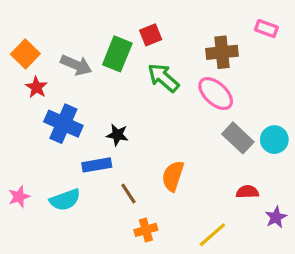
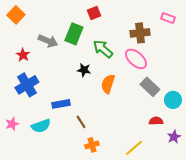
red square: (151, 35) -> (94, 13), moved
orange square: (25, 54) -> (16, 15), moved
blue cross: (63, 124) -> (27, 85), moved, turned 35
black star: (117, 135) -> (84, 70), moved
cyan circle: (274, 140) -> (173, 100), moved
orange semicircle: (173, 176) -> (108, 84), moved

